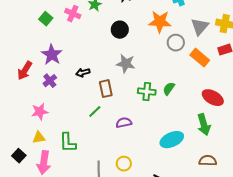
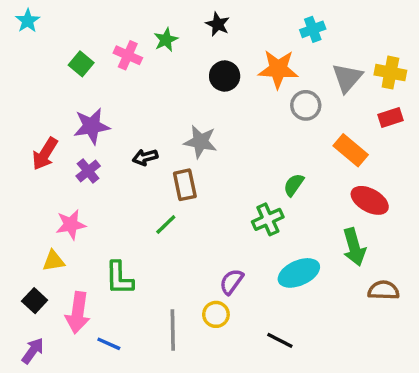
black circle: (120, 30) -> (225, 76), moved
purple star: (52, 55) -> (92, 126), turned 30
orange rectangle: (200, 58) -> (351, 150), moved
gray star: (126, 64) -> (200, 142), moved
green cross: (147, 92) -> (268, 219), moved, turned -30
purple semicircle: (124, 123) -> (231, 282), moved, turned -42
yellow triangle: (39, 138) -> (54, 261), moved
brown semicircle: (208, 161) -> (384, 290), moved

